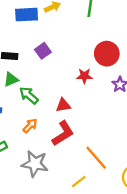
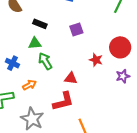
purple square: (43, 51) -> (76, 30), moved
orange arrow: (30, 126) -> (29, 85), moved

